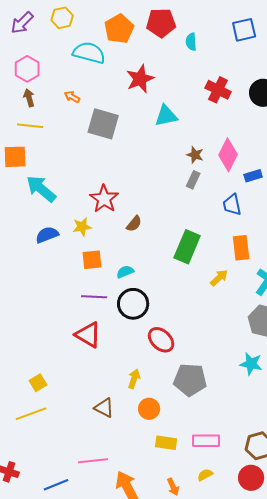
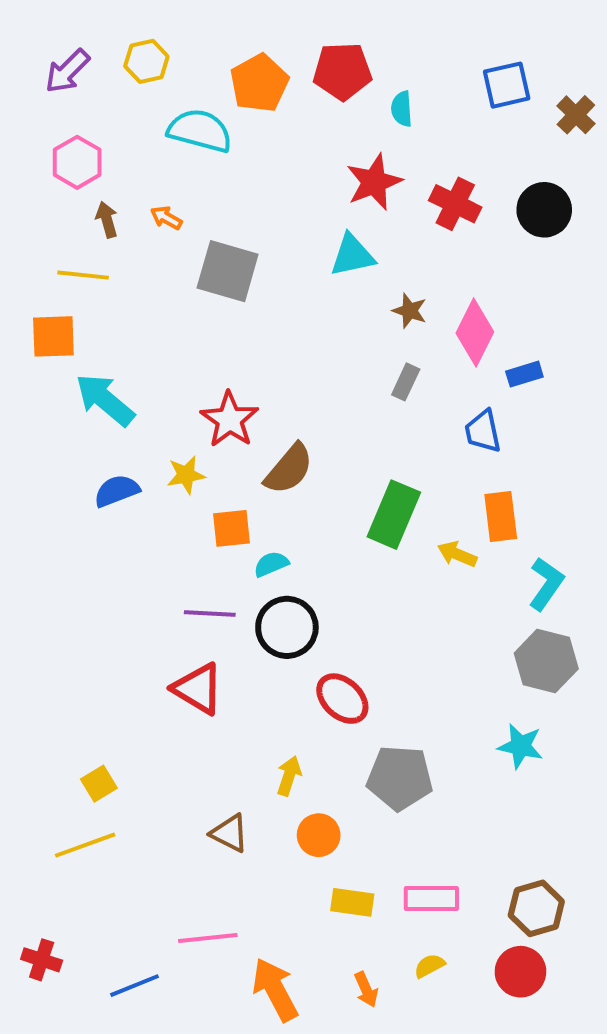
red star: (140, 79) -> (374, 182), moved
brown arrow: (29, 98) -> (107, 220), moved
brown star: (195, 155) -> (410, 311), moved
brown semicircle: (134, 224) -> (289, 469), size x1.6
orange square: (92, 260) -> (232, 528), moved
yellow arrow: (219, 278) -> (457, 554), moved, turned -114

